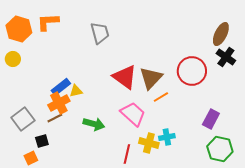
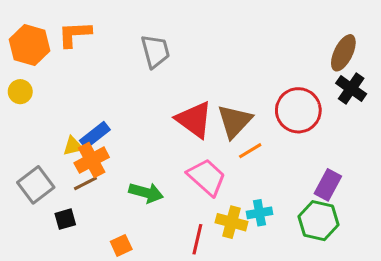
yellow triangle: (76, 91) -> (73, 146), moved
green hexagon: (220, 149) -> (319, 221), moved
orange square: (31, 158) -> (121, 245), moved

